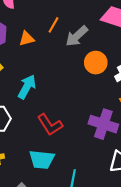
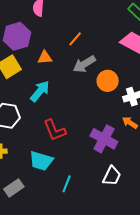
gray arrow: (77, 36) -> (84, 64), moved
orange triangle: (27, 39) -> (45, 58), moved

